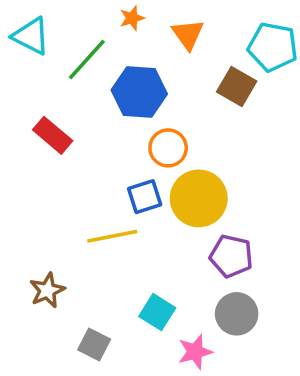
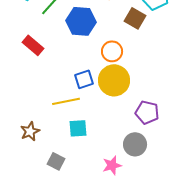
orange circle: (168, 148) -> (112, 51), moved
purple pentagon: (231, 256) -> (147, 112), moved
cyan square: (157, 312) -> (78, 128), moved, turned -36

